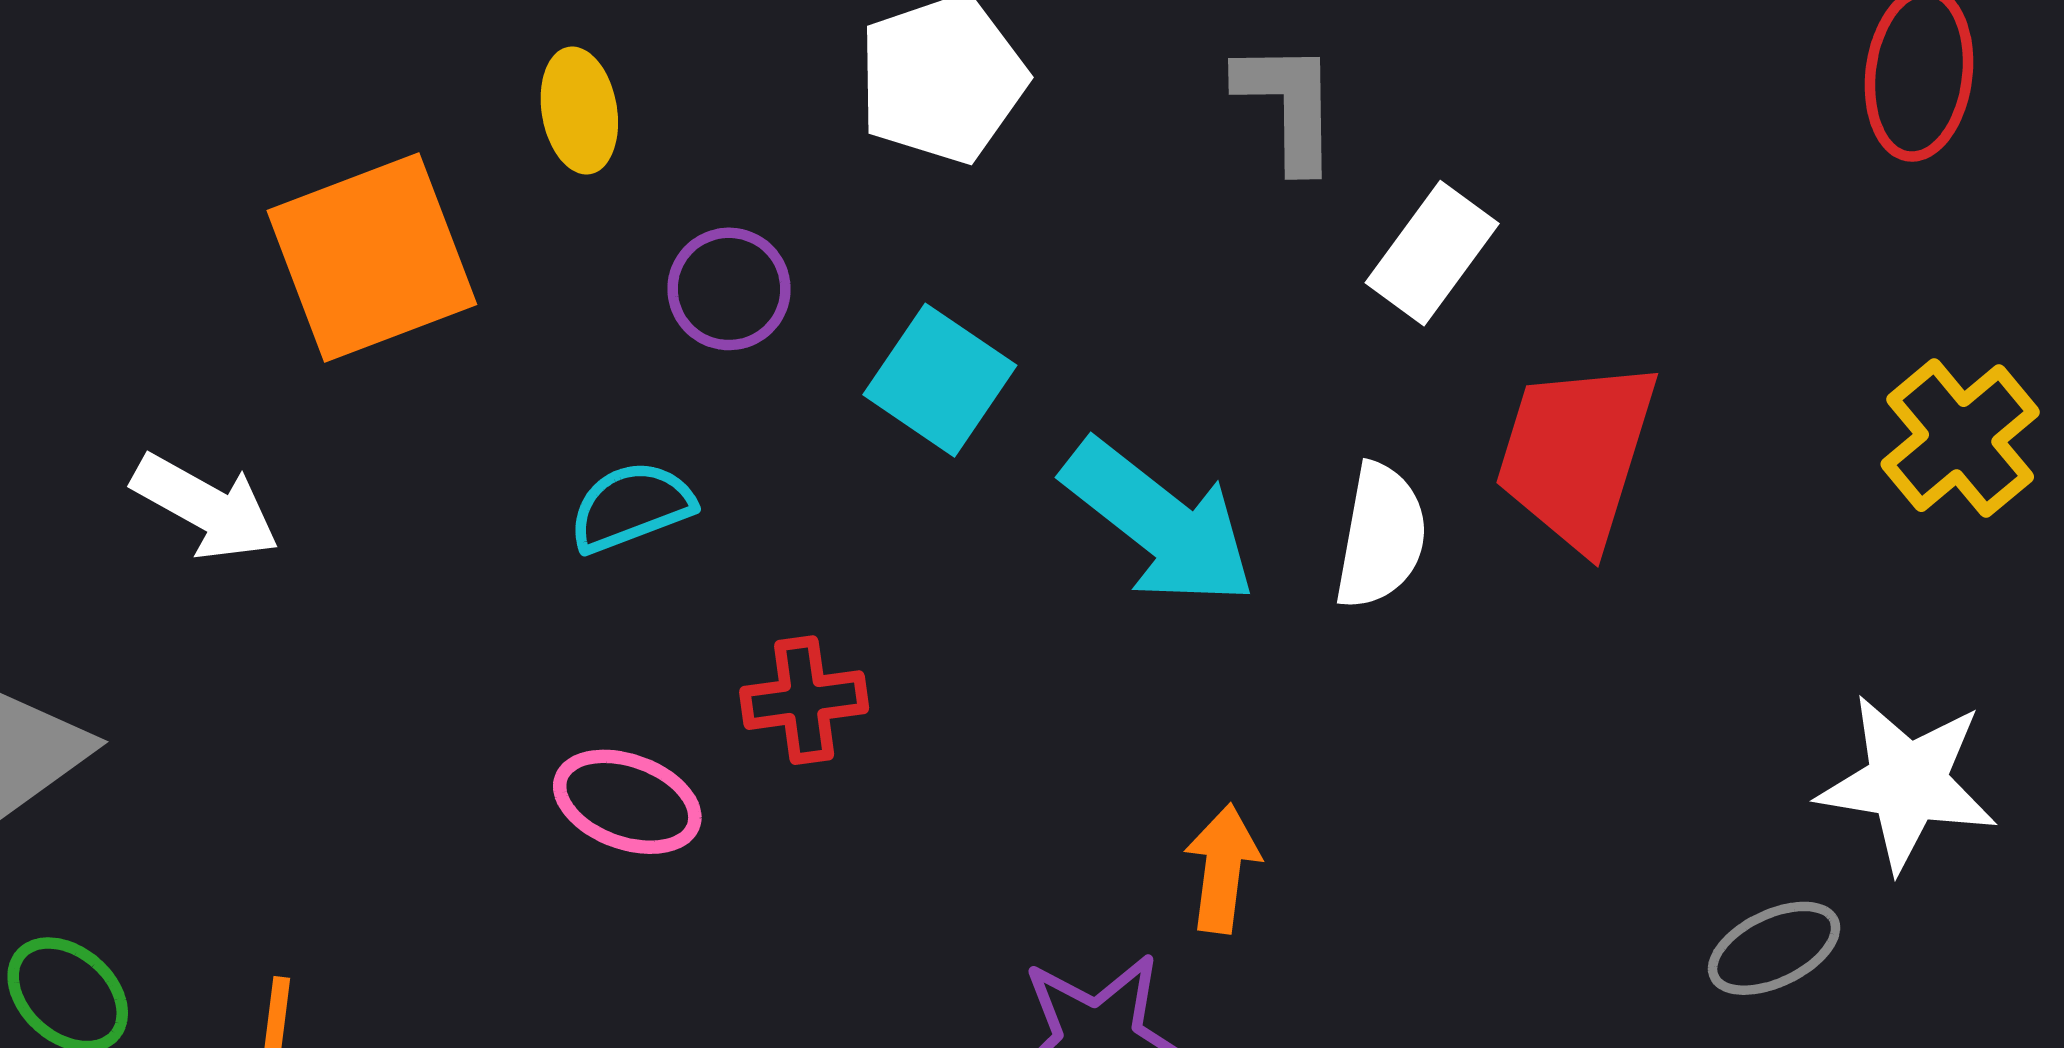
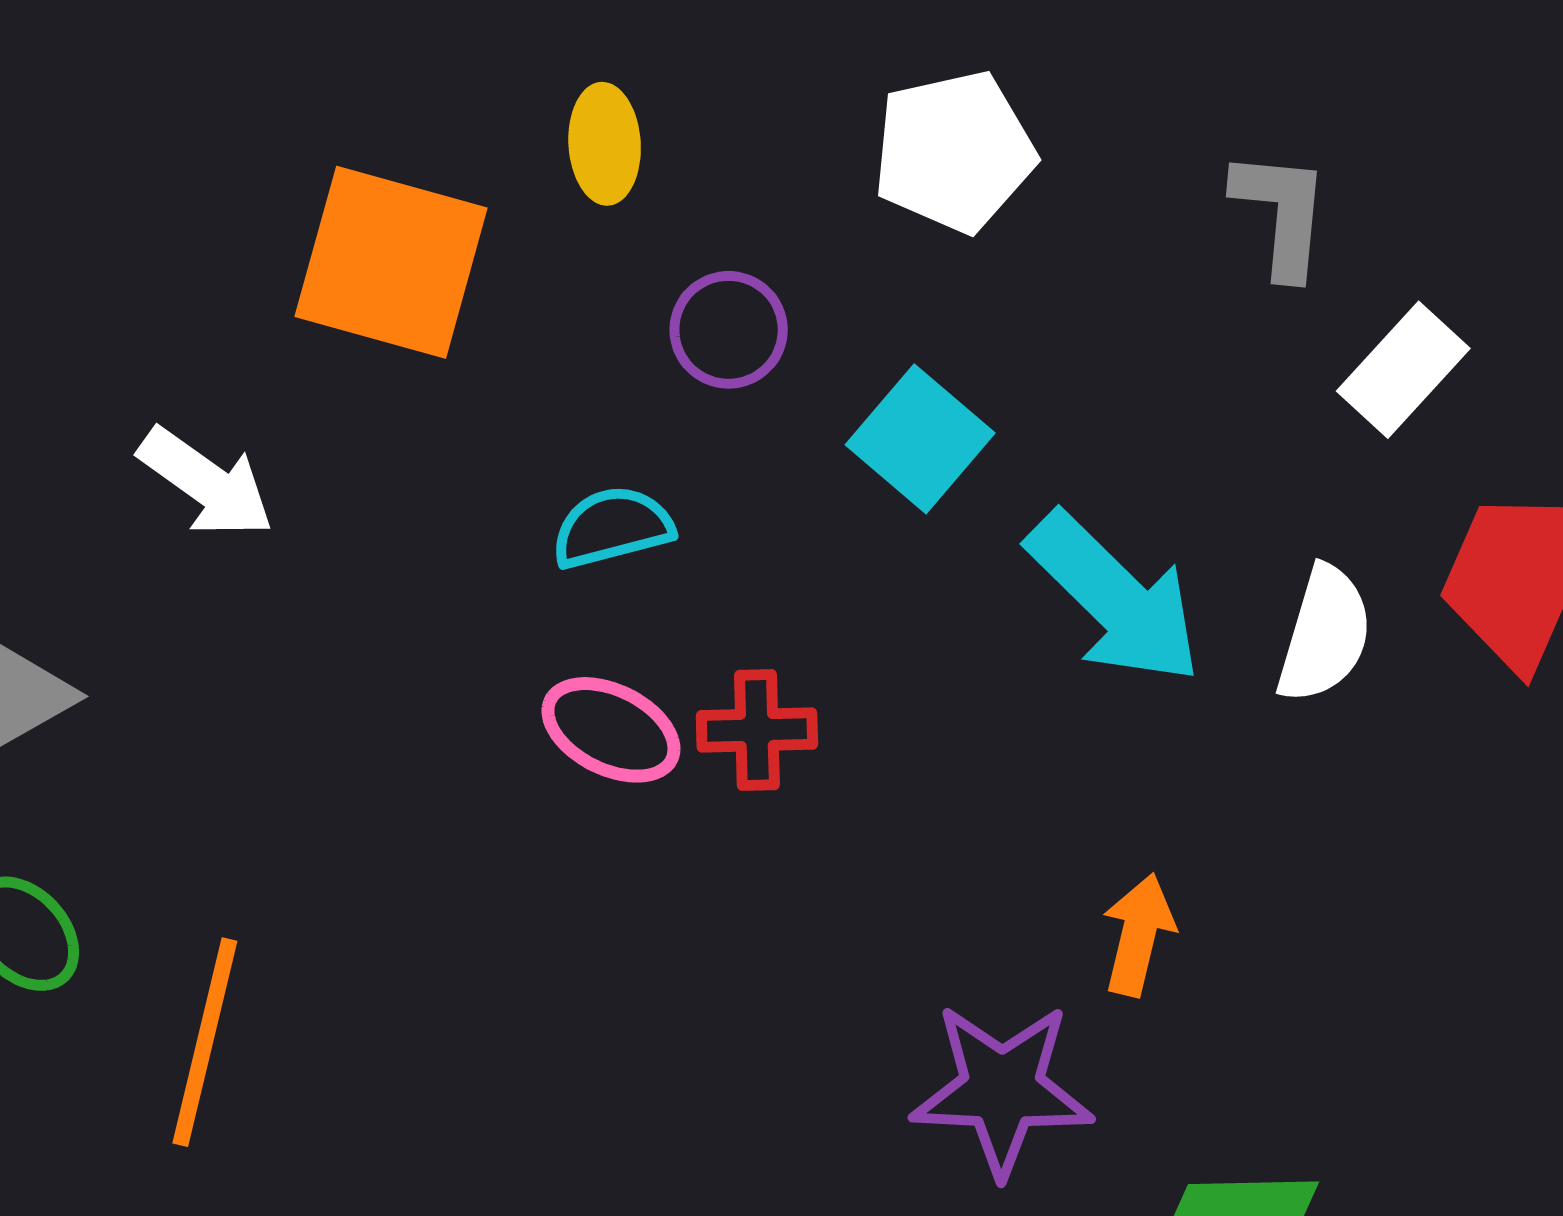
orange square: (372, 257) -> (391, 262), turned 30
pink ellipse: (627, 802) -> (611, 730), moved

